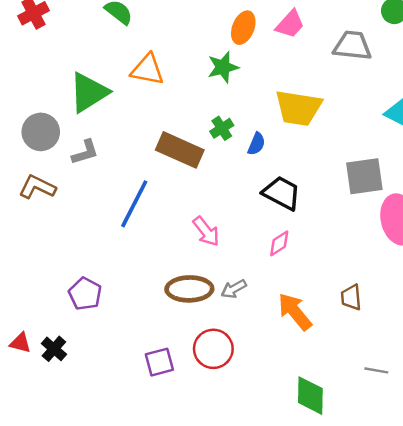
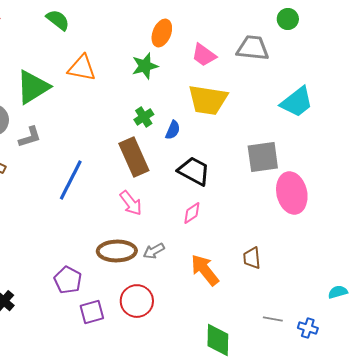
pink trapezoid: (290, 24) -> (204, 55), moved, turned 84
brown rectangle: (180, 150) -> (134, 157), moved, turned 42
purple pentagon: (85, 294) -> (68, 280), moved

